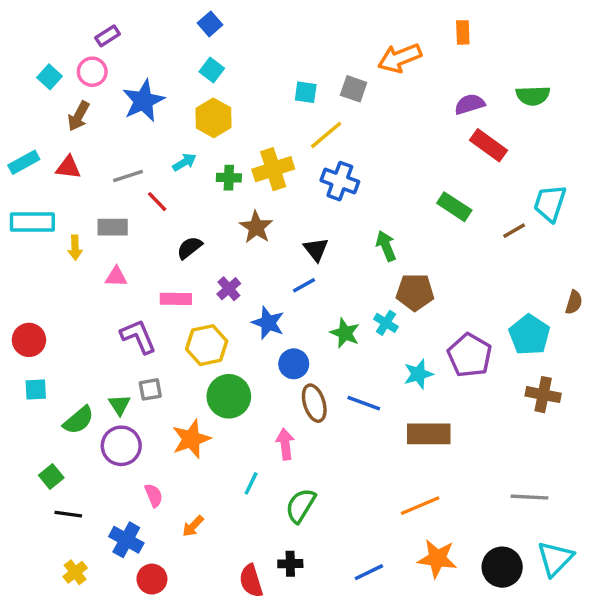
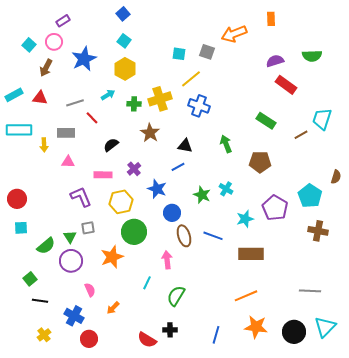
black triangle: (316, 249) -> (185, 146), turned -42
brown pentagon: (415, 292) -> (260, 162), moved
blue line: (369, 572) -> (216, 335), turned -48
red semicircle: (251, 581) -> (147, 340), turned -42

